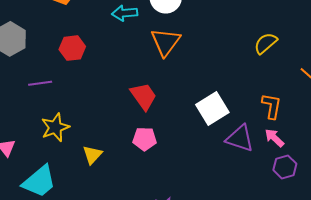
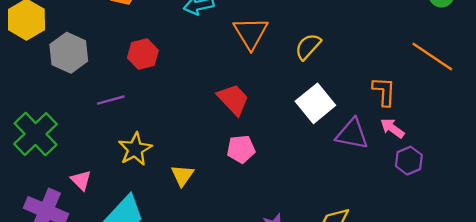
yellow semicircle: (266, 43) -> (308, 47), moved

